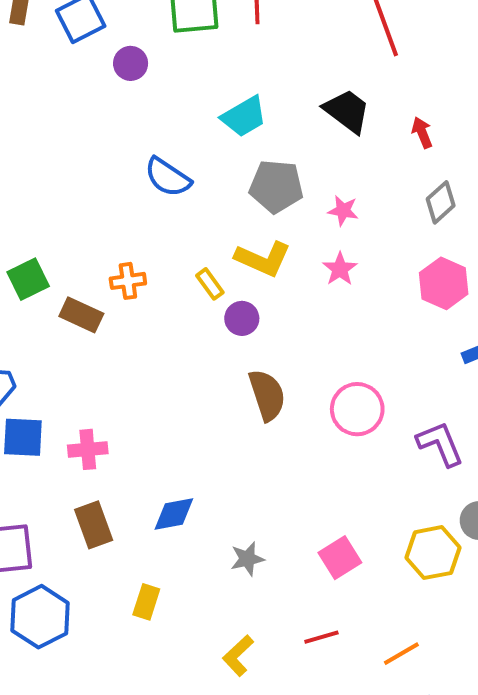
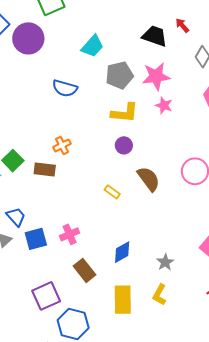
purple circle: (131, 63) -> (28, 38), size x1.8
black trapezoid: (347, 111) -> (155, 36), moved
pink star: (343, 211) -> (156, 76), size x1.8
yellow rectangle: (210, 284) -> (112, 192), moved
yellow rectangle: (146, 602) -> (123, 300), size x1.6
yellow L-shape: (238, 656) -> (159, 295), moved

